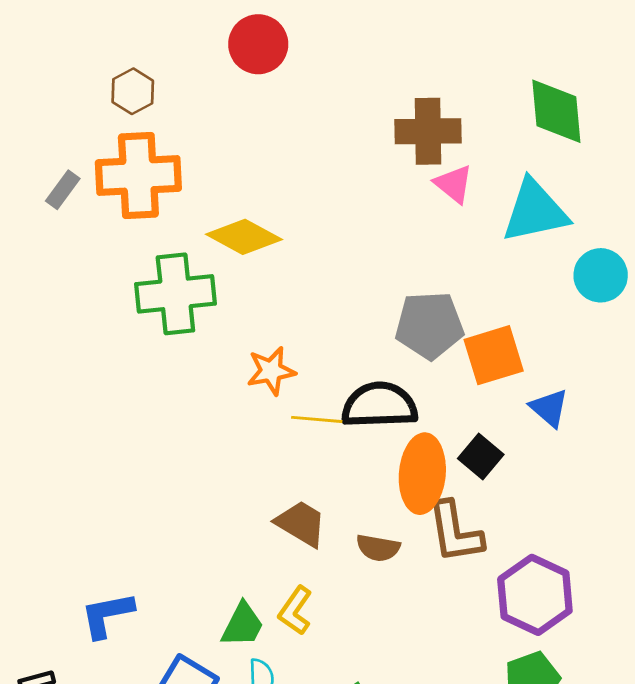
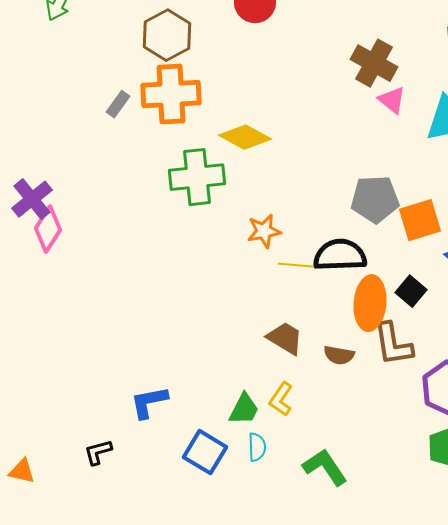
brown hexagon: (133, 91) -> (167, 35), size x1.6
brown cross: (428, 131) -> (374, 63), turned 30

